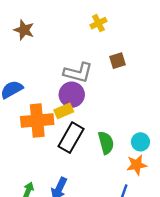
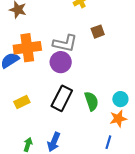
yellow rectangle: (64, 111) -> (22, 102), moved
orange cross: (37, 120) -> (27, 48), moved

